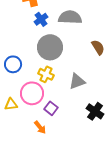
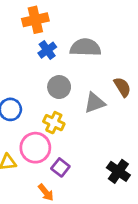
gray circle: (50, 47) -> (59, 87), size x0.7
gray triangle: (77, 81) -> (95, 103), moved

